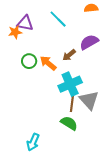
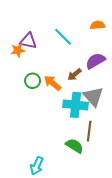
cyan cross: (70, 84) -> (76, 105), turned 30
gray triangle: (89, 100) -> (93, 97), moved
brown line: (72, 102) -> (89, 131), moved

